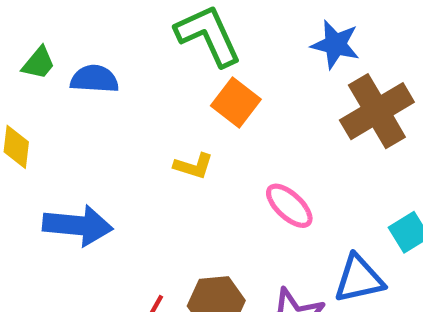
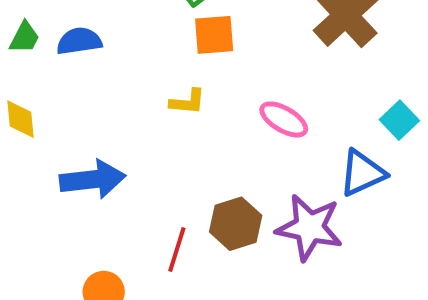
orange square: (236, 103) -> (214, 35), turned -30

